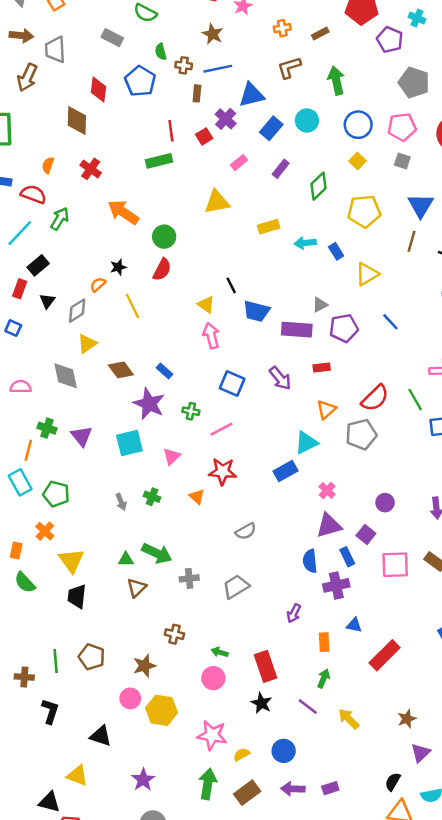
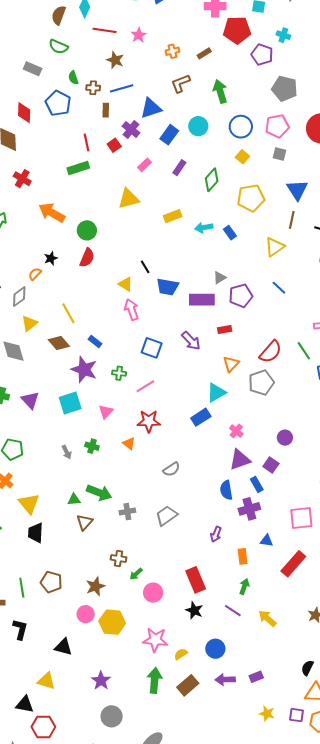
yellow triangle: (367, 274) -> (275, 247), moved
yellow line: (132, 306) -> (68, 313), moved
pink square: (395, 565) -> (301, 518), moved
green arrow: (220, 652) -> (136, 574), moved, turned -56

